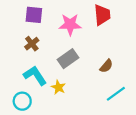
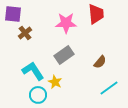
purple square: (34, 15) -> (13, 14), moved
brown cross: (32, 44) -> (25, 33), moved
cyan circle: (22, 101) -> (38, 95), moved

